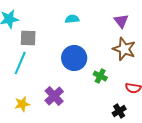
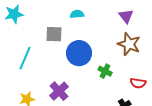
gray square: (28, 38) -> (54, 34), moved

